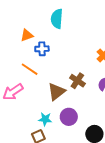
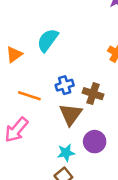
cyan semicircle: (57, 19) -> (48, 40), moved, turned 48
blue cross: (42, 49) -> (65, 85), moved

